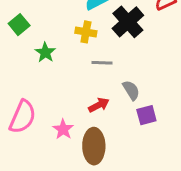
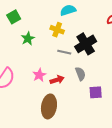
black cross: (128, 22) -> (86, 44), moved
purple square: (146, 115) -> (96, 92), moved
pink star: (63, 129) -> (39, 75), moved

